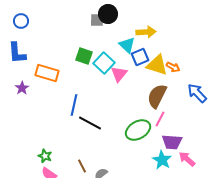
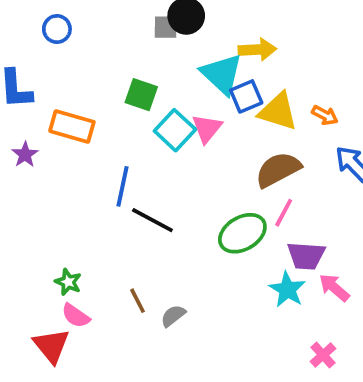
blue circle: (21, 21) -> (57, 29), moved
cyan triangle: (127, 45) -> (222, 74), size x1.4
cyan square: (104, 63) -> (175, 130), moved
orange arrow: (173, 67) -> (325, 115), moved
brown semicircle: (157, 96) -> (278, 170), turned 35

